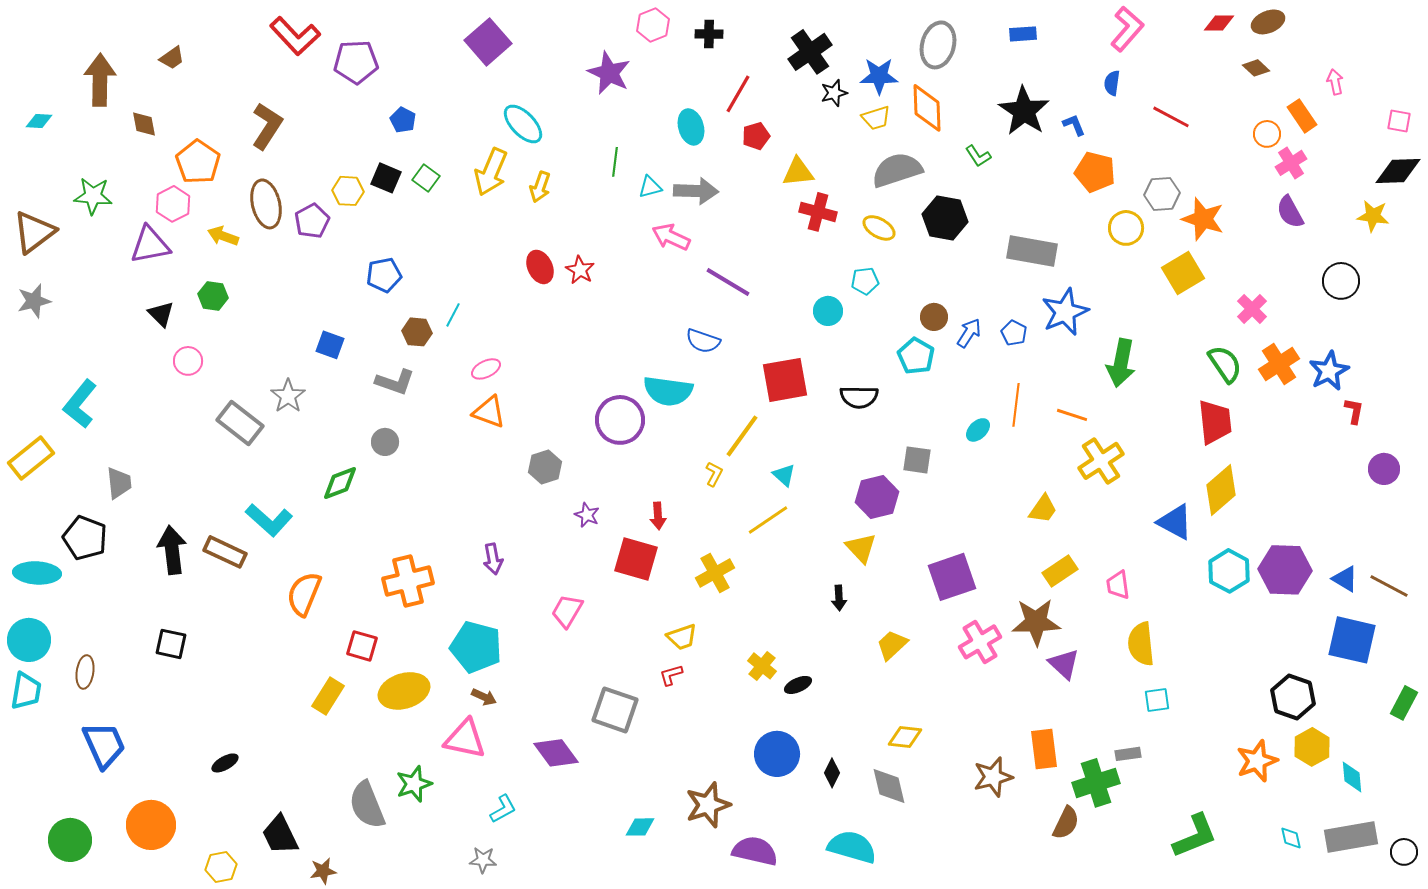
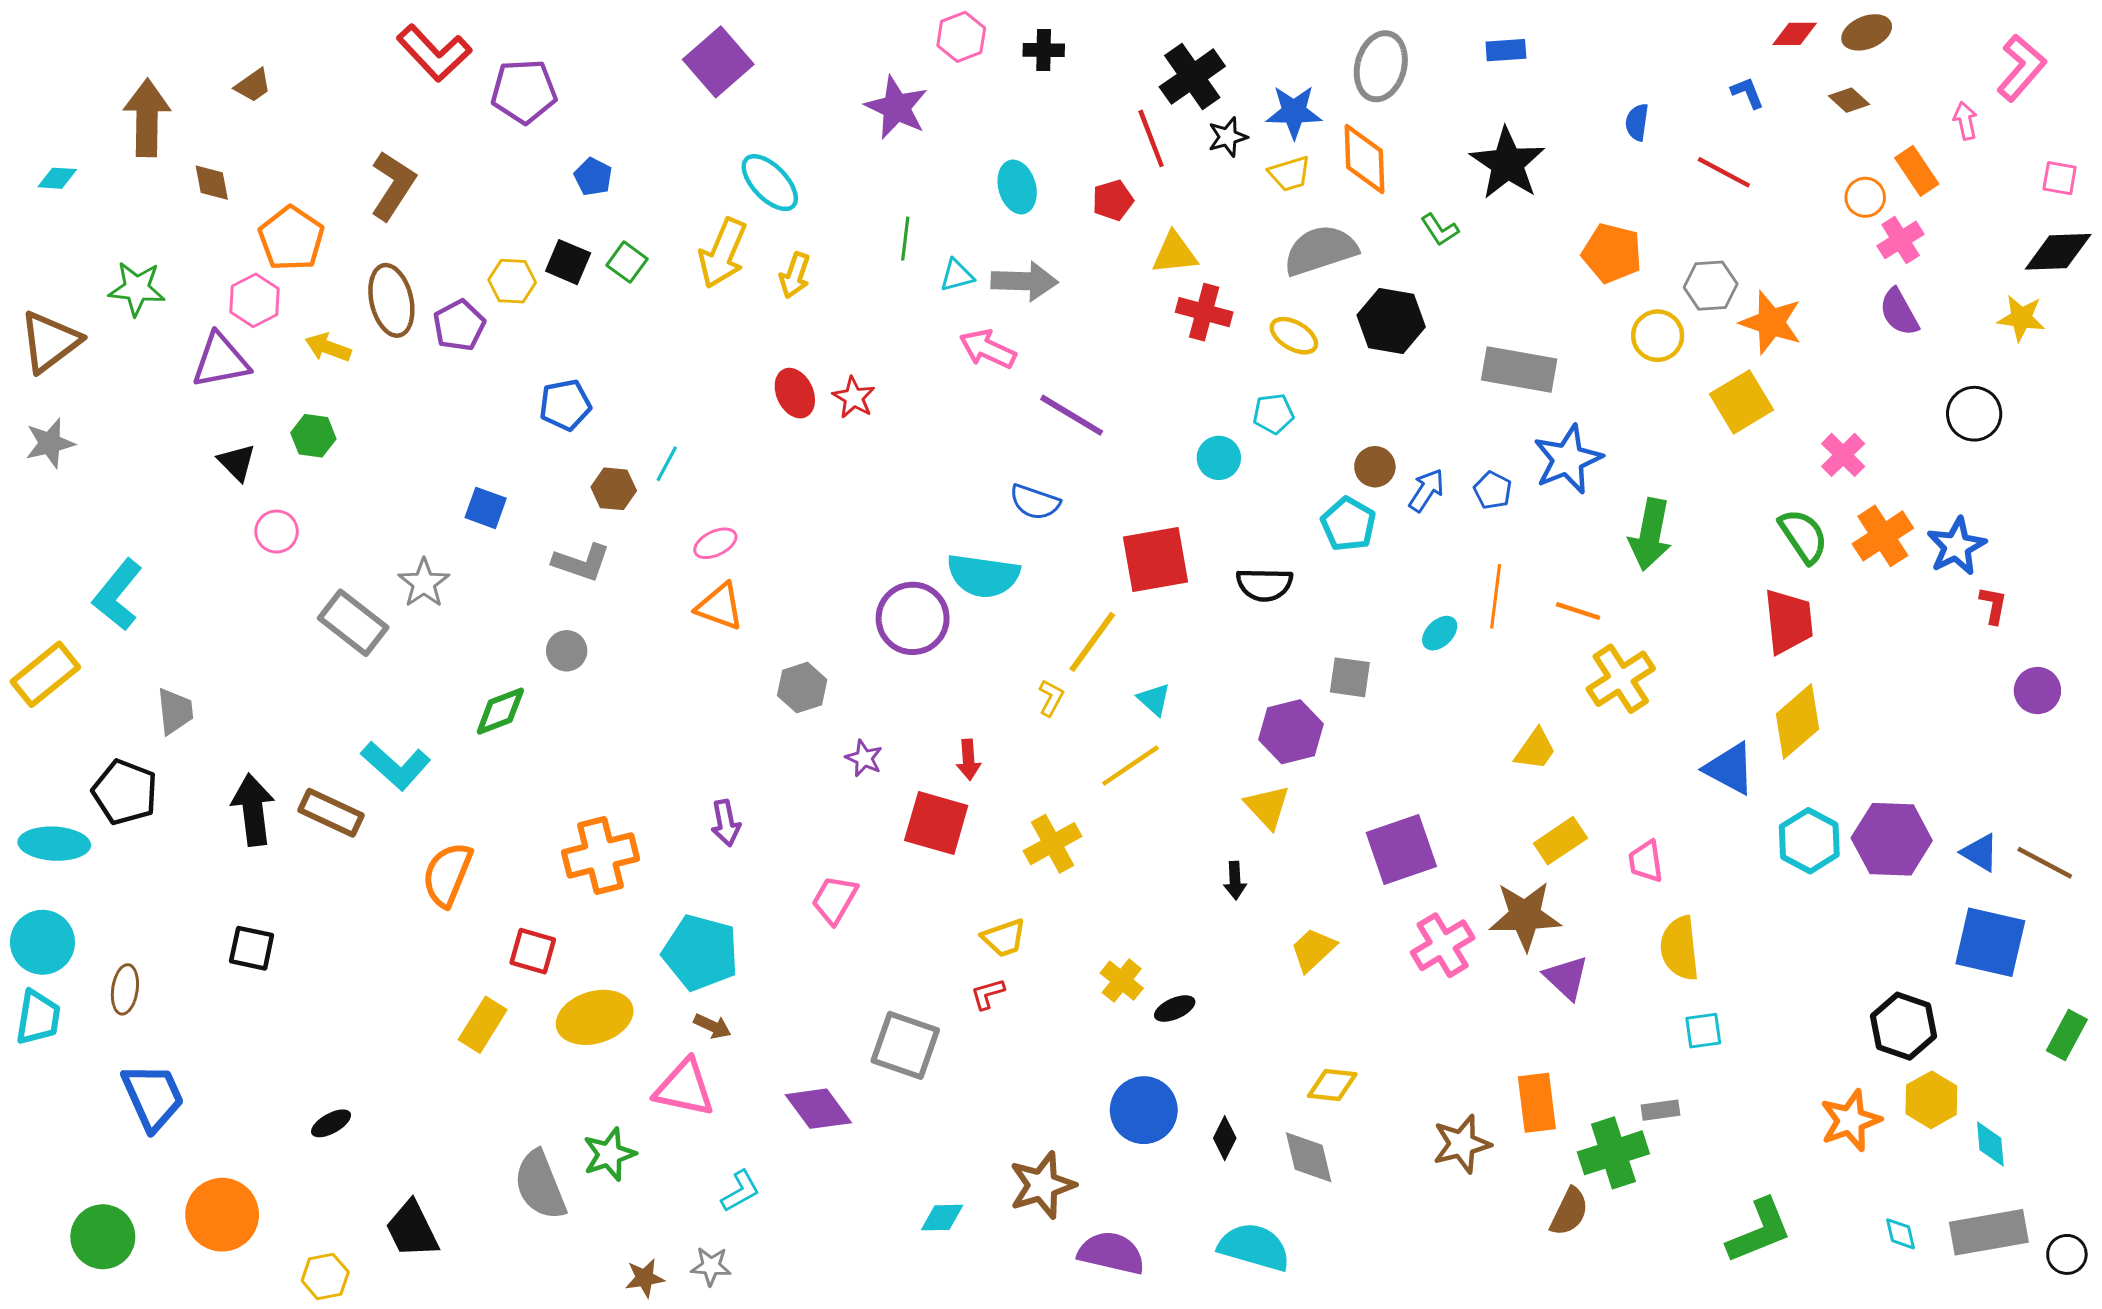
pink L-shape: (1127, 29) -> (2021, 68), moved
red line: (738, 94) -> (1151, 138), moved, turned -51
blue L-shape: (1074, 125) -> (1747, 93), moved
brown star: (323, 871) -> (645, 1278), moved

